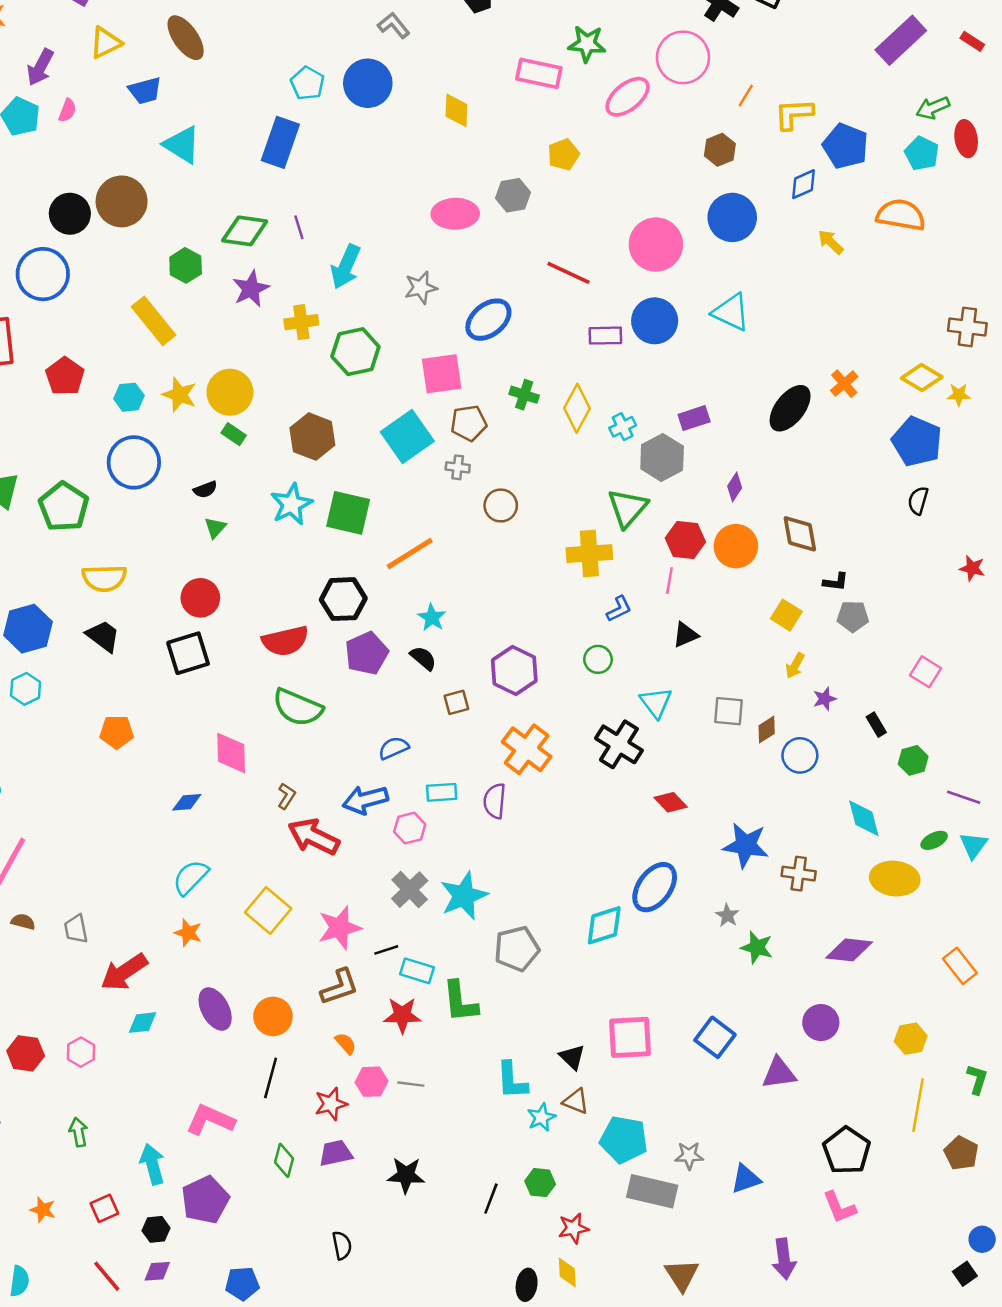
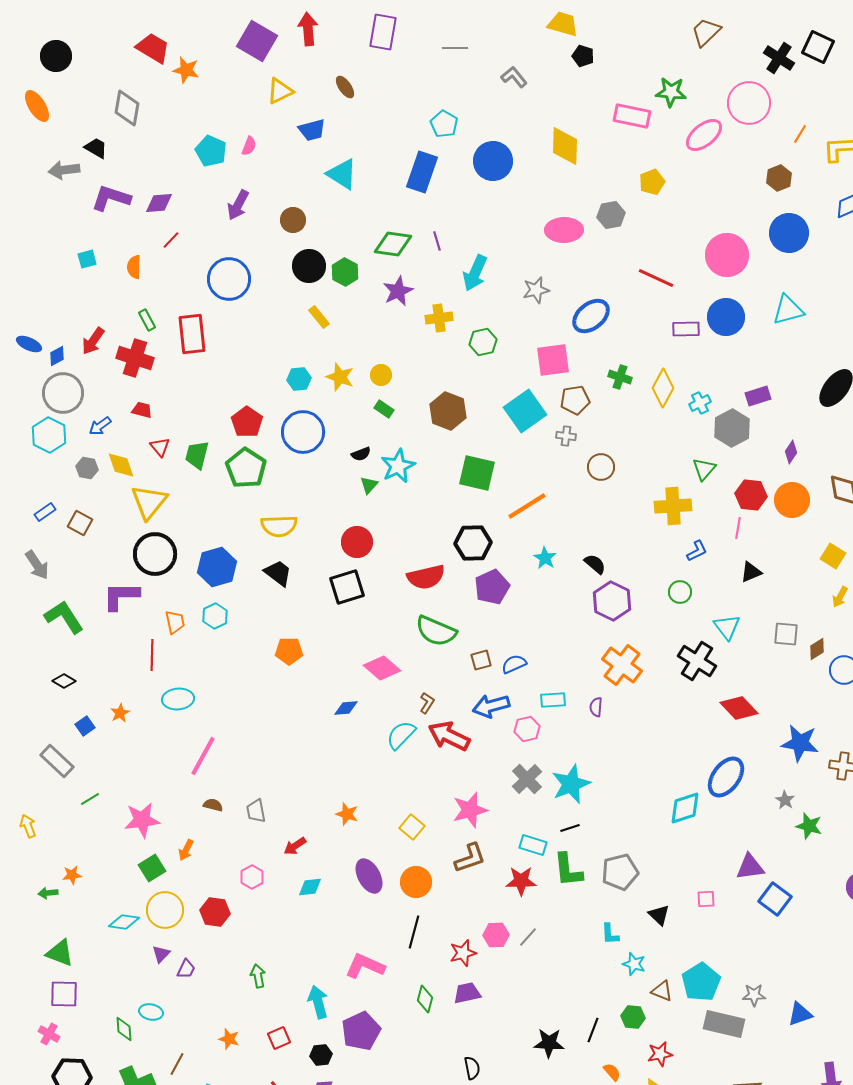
brown ellipse: (186, 38) -> (345, 87), size x0.6
purple arrow: (40, 67) -> (238, 205), moved
blue circle: (368, 83) -> (493, 161), moved
yellow diamond: (456, 110) -> (565, 146), size x1.4
brown circle: (122, 201) -> (293, 220), size x0.6
black circle: (70, 214) -> (309, 266), moved
cyan triangle: (731, 312) -> (788, 310), turned -40
yellow rectangle: (154, 321) -> (319, 317), size x0.6
green hexagon: (355, 352) -> (483, 342), size x0.7
red pentagon: (65, 376) -> (247, 422), moved
yellow circle: (230, 392) -> (381, 375), size x0.6
cyan star: (291, 504) -> (398, 466), moved
green triangle: (628, 508) -> (704, 469), size x0.7
black semicircle: (423, 658) -> (595, 564), moved
brown square: (456, 702) -> (481, 660), moved
pink diamond: (231, 753) -> (382, 668), turned -48
purple semicircle: (495, 801) -> (596, 707), size x0.7
red diamond: (671, 802) -> (739, 708), size x1.4
cyan semicircle: (191, 877) -> (401, 735), moved
yellow square: (268, 911) -> (412, 827), moved, size x0.7
gray pentagon: (517, 949) -> (620, 872), moved
black line: (386, 950) -> (570, 828), moved
red arrow: (124, 972) -> (295, 846), size x0.6
pink square: (630, 1037) -> (706, 899), size x0.5
orange semicircle: (346, 1043) -> (612, 1072), moved
pink hexagon: (81, 1052) -> (252, 877), moved
purple triangle: (779, 1073) -> (750, 867), moved
cyan L-shape: (512, 1080) -> (610, 934), size x0.7
gray line: (411, 1084) -> (528, 937), turned -55
brown triangle: (576, 1101) -> (662, 991), moved
cyan star: (541, 1117) -> (634, 964), turned -30
cyan pentagon: (624, 1140) -> (701, 982), turned 30
black star: (406, 1175) -> (549, 1043), moved

